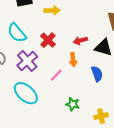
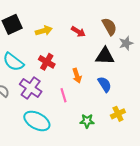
red arrow: (80, 41) -> (78, 32), moved, turned -120
pink line: (56, 75) -> (63, 95), turned -48
yellow cross: (101, 116) -> (118, 114), moved

